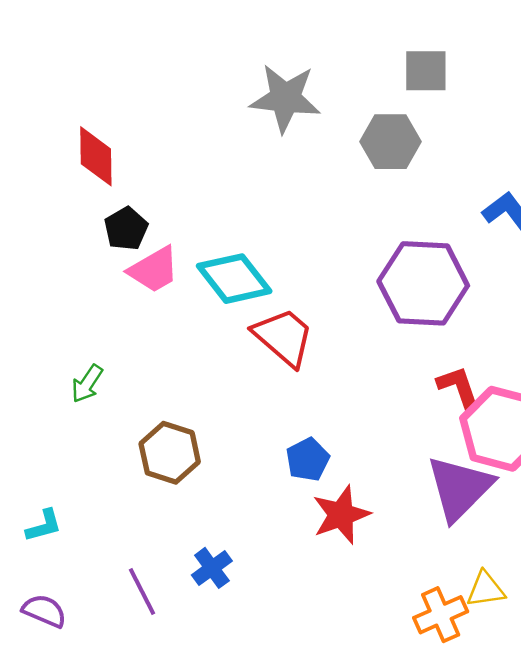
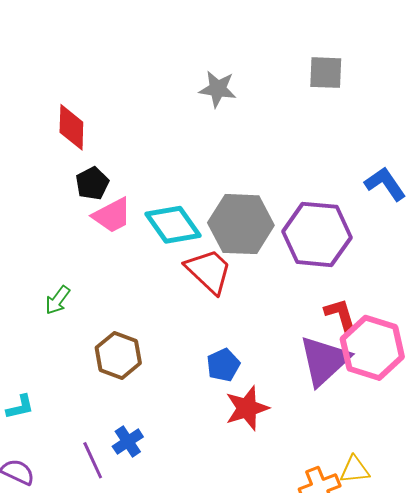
gray star: (285, 98) -> (218, 89), size x0.7
gray hexagon: (390, 142) -> (241, 224), moved, size x1.4
purple triangle: (460, 488) -> (324, 361), moved
blue cross: (212, 568) -> (128, 442), moved

